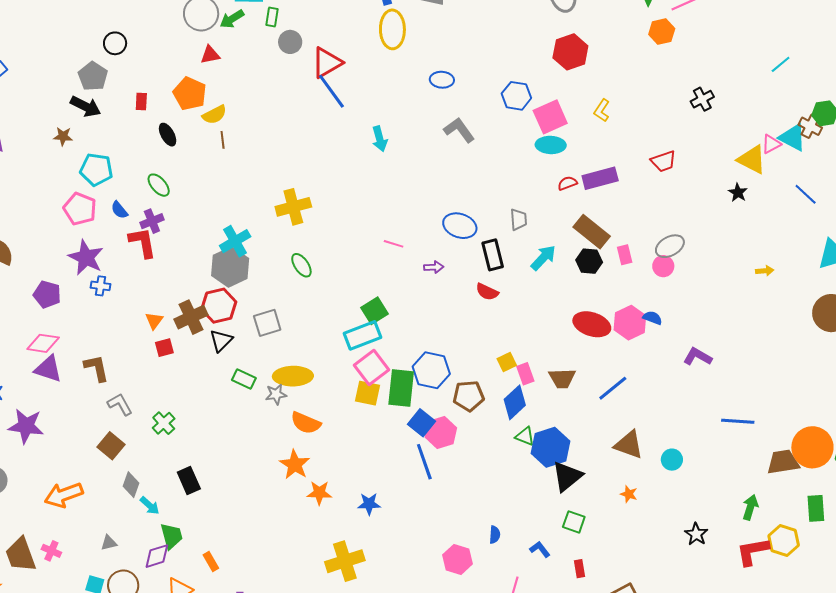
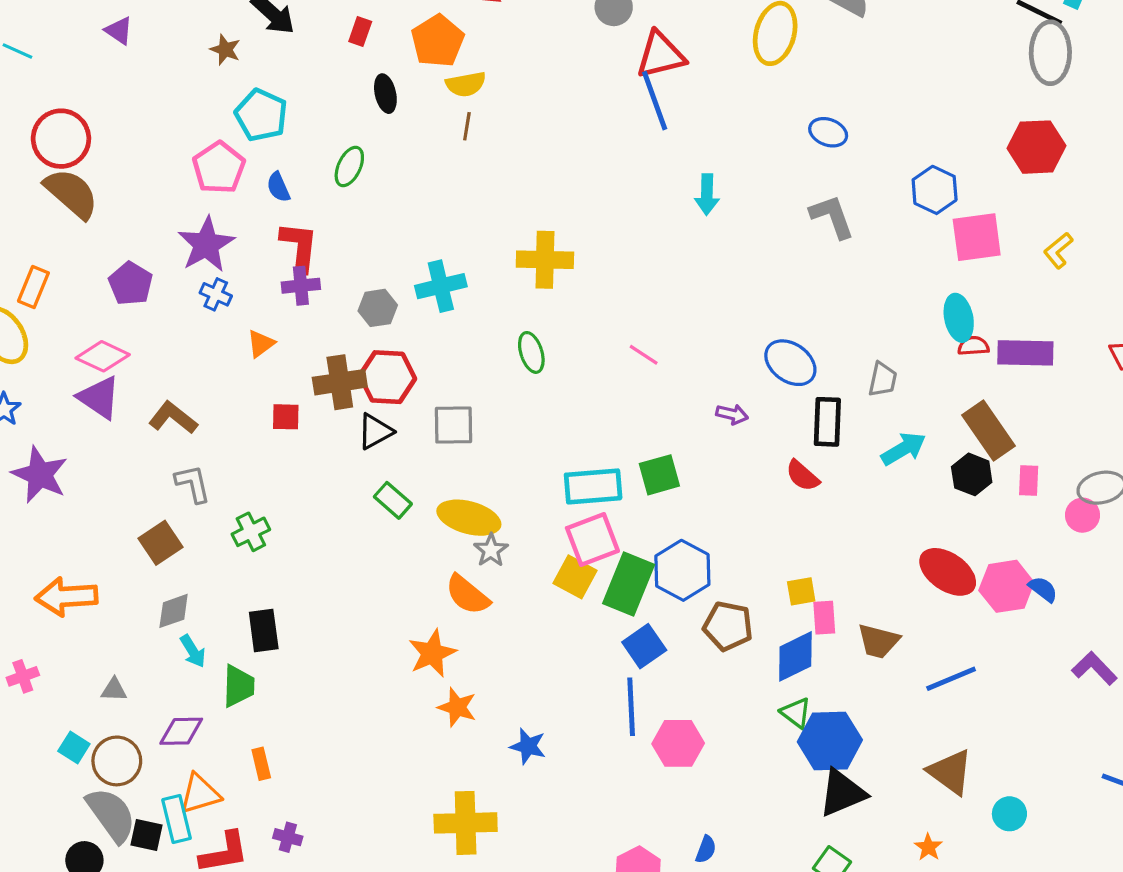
cyan ellipse: (551, 145) -> (959, 318), moved, turned 60
green ellipse: (159, 185) -> (349, 167), turned 50
purple cross: (152, 221) -> (301, 286), moved
pink line: (394, 244) -> (644, 355), moved
gray hexagon: (230, 267) -> (378, 308), moved, size x0.6
green square: (375, 311) -> (659, 475), moved
orange triangle: (154, 321) -> (261, 344), moved
brown L-shape: (96, 368) -> (173, 418), turned -56
gray star: (276, 394) -> (491, 550), moved, turned 30
pink hexagon: (441, 432) -> (678, 743), moved
gray diamond: (131, 485) -> (174, 611), turned 35
green trapezoid: (172, 536) -> (239, 686), moved
pink cross: (51, 551) -> (23, 676), turned 30

